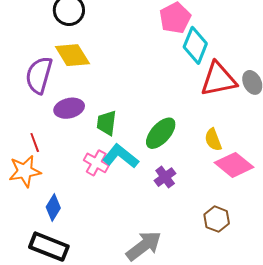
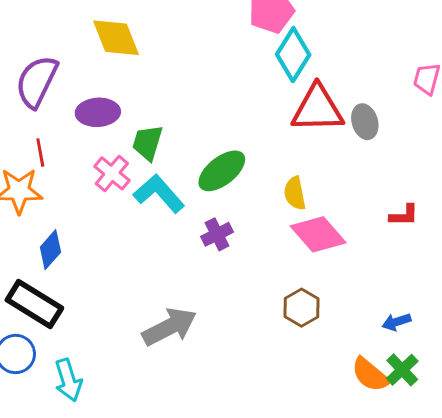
purple semicircle: (39, 75) -> (37, 82), moved
pink cross: (96, 163) -> (112, 173), moved
brown hexagon: (217, 219) -> (302, 308), moved

